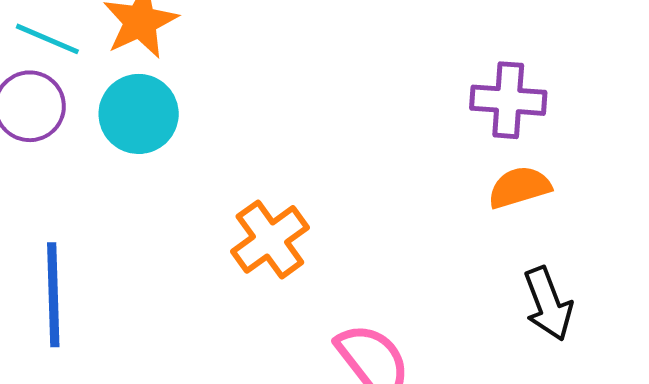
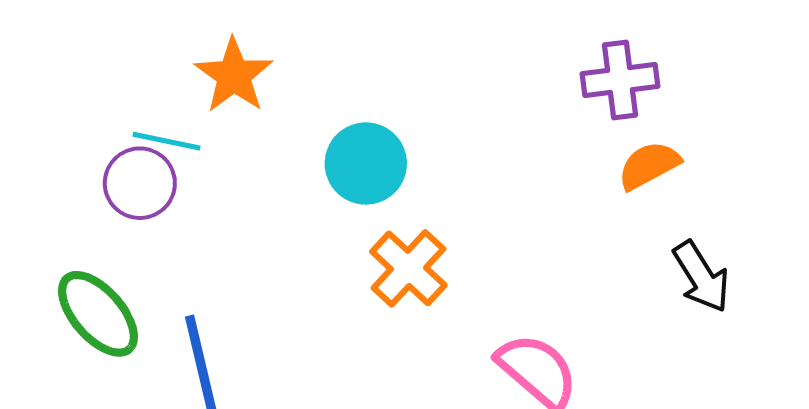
cyan line: (47, 39) -> (167, 141), moved
cyan circle: (139, 114) -> (366, 163), moved

